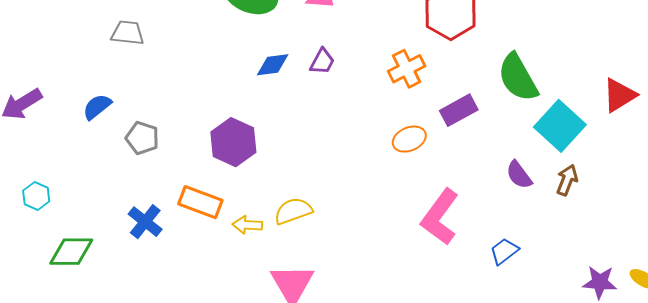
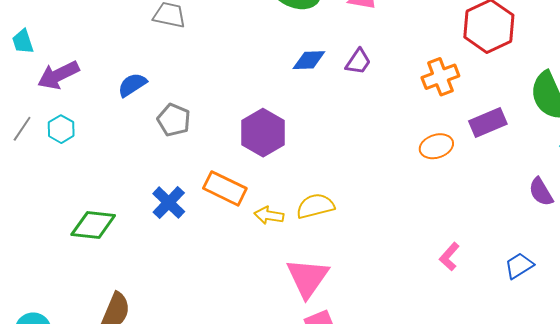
cyan hexagon: (36, 196) -> (61, 129), moved
pink L-shape: (440, 217) -> (449, 257), moved, size x0.5

